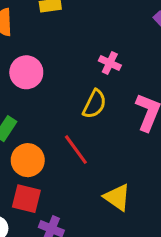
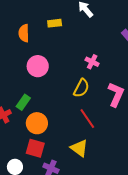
red line: (76, 150) -> (87, 119), moved
yellow triangle: (117, 197) -> (79, 148), moved

